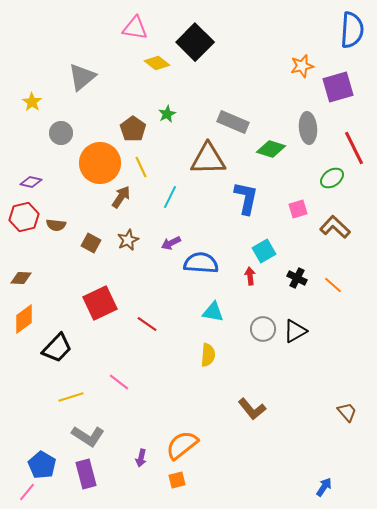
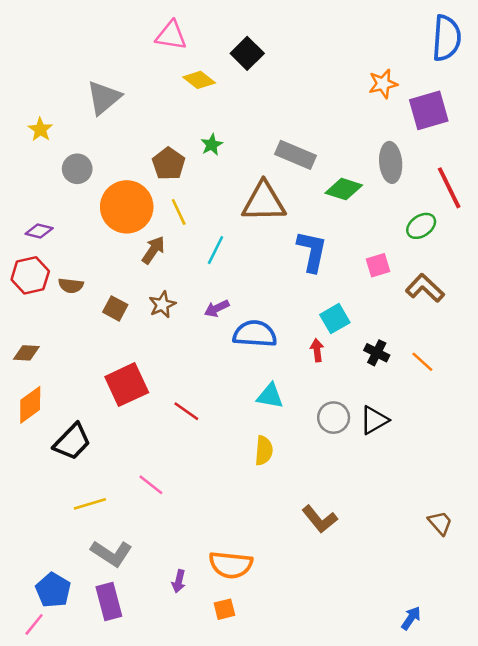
black square: (195, 42) -> (247, 53), size x0.7
orange semicircle: (182, 445) -> (231, 565), turned -136

